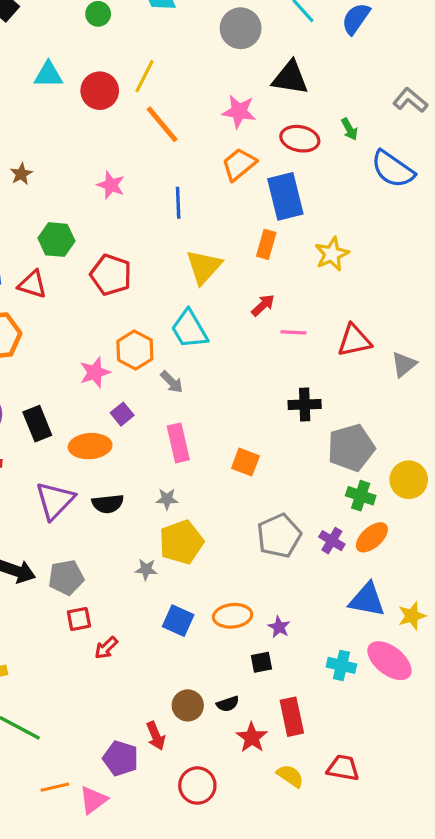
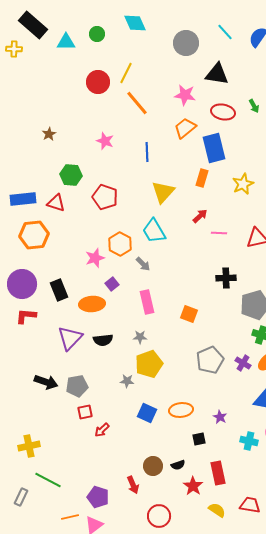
cyan triangle: (48, 75) -> (66, 42), moved
purple star: (279, 627) -> (220, 417), moved
purple pentagon: (121, 758) -> (98, 497), moved

